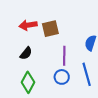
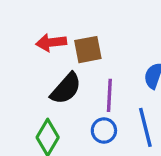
black semicircle: (26, 53) -> (66, 89), moved, size x1.5

